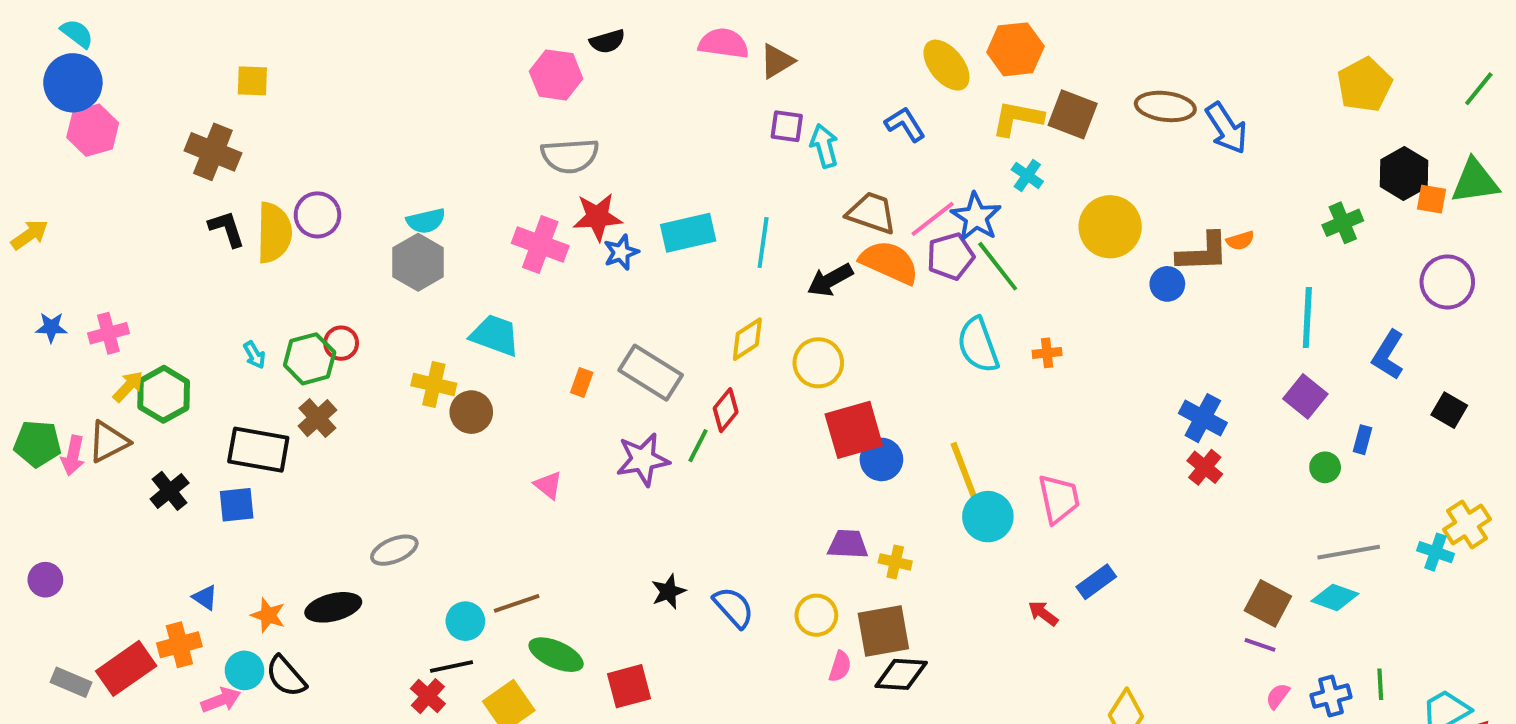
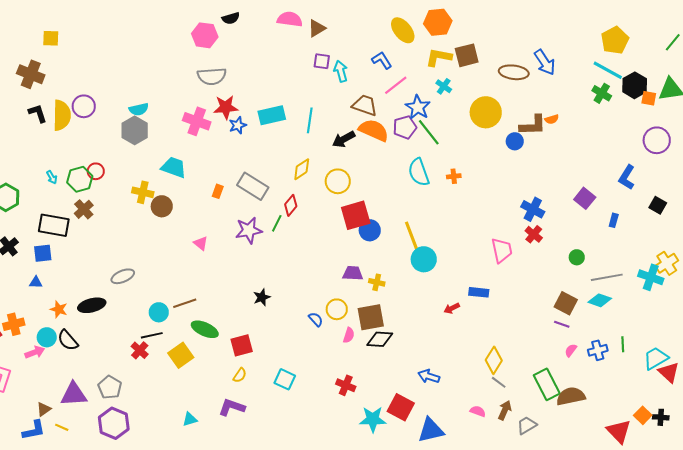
brown ellipse: (1165, 106) -> (514, 72), moved
brown square: (1073, 114) -> (467, 55), turned -35
pink line: (933, 219) -> (396, 85), moved
green cross: (1343, 223) -> (602, 93), moved, turned -36
cyan line: (1307, 317) -> (608, 70), moved, turned -64
green circle: (1325, 467) -> (577, 257), moved
pink trapezoid: (1059, 499) -> (502, 250), moved
cyan cross: (1435, 552) -> (651, 277), size x1.4
blue rectangle: (1096, 582) -> (479, 292), turned 42
blue triangle: (205, 597) -> (36, 282), moved, turned -32
blue semicircle: (734, 607) -> (316, 319), moved, size x0.7
red arrow: (1043, 613) -> (452, 308), turned -63

